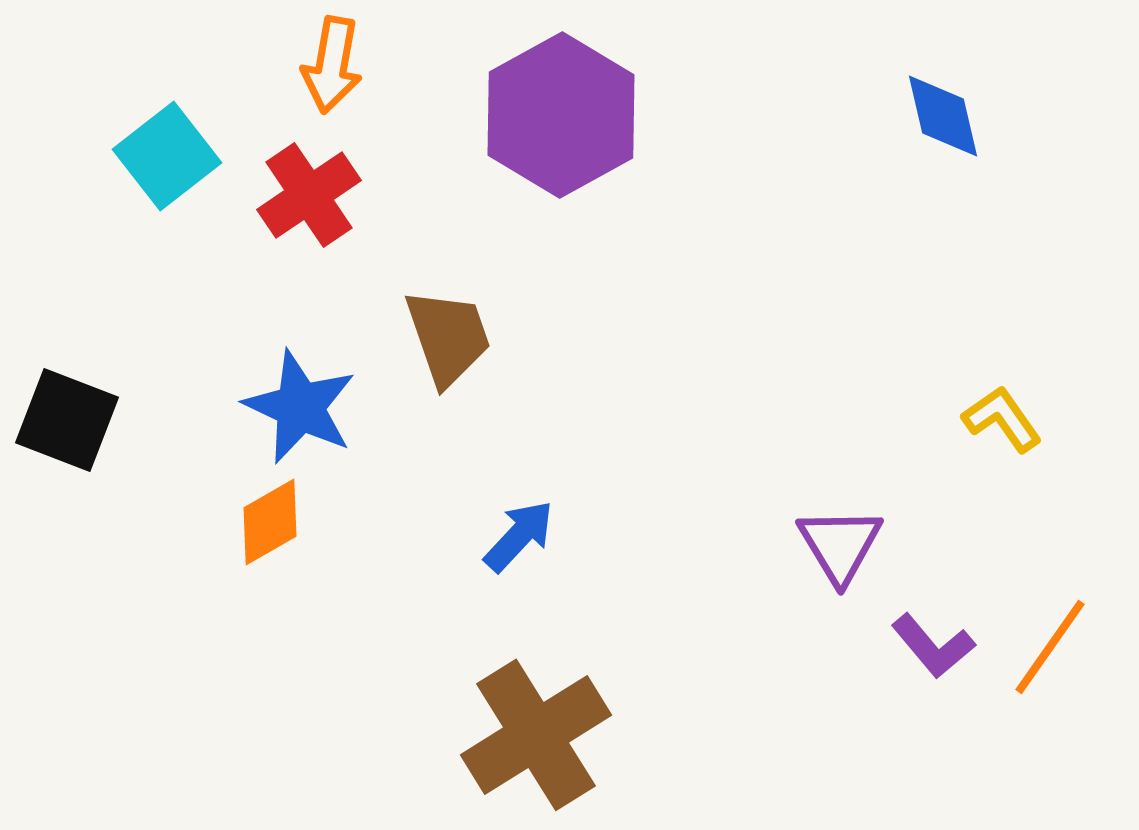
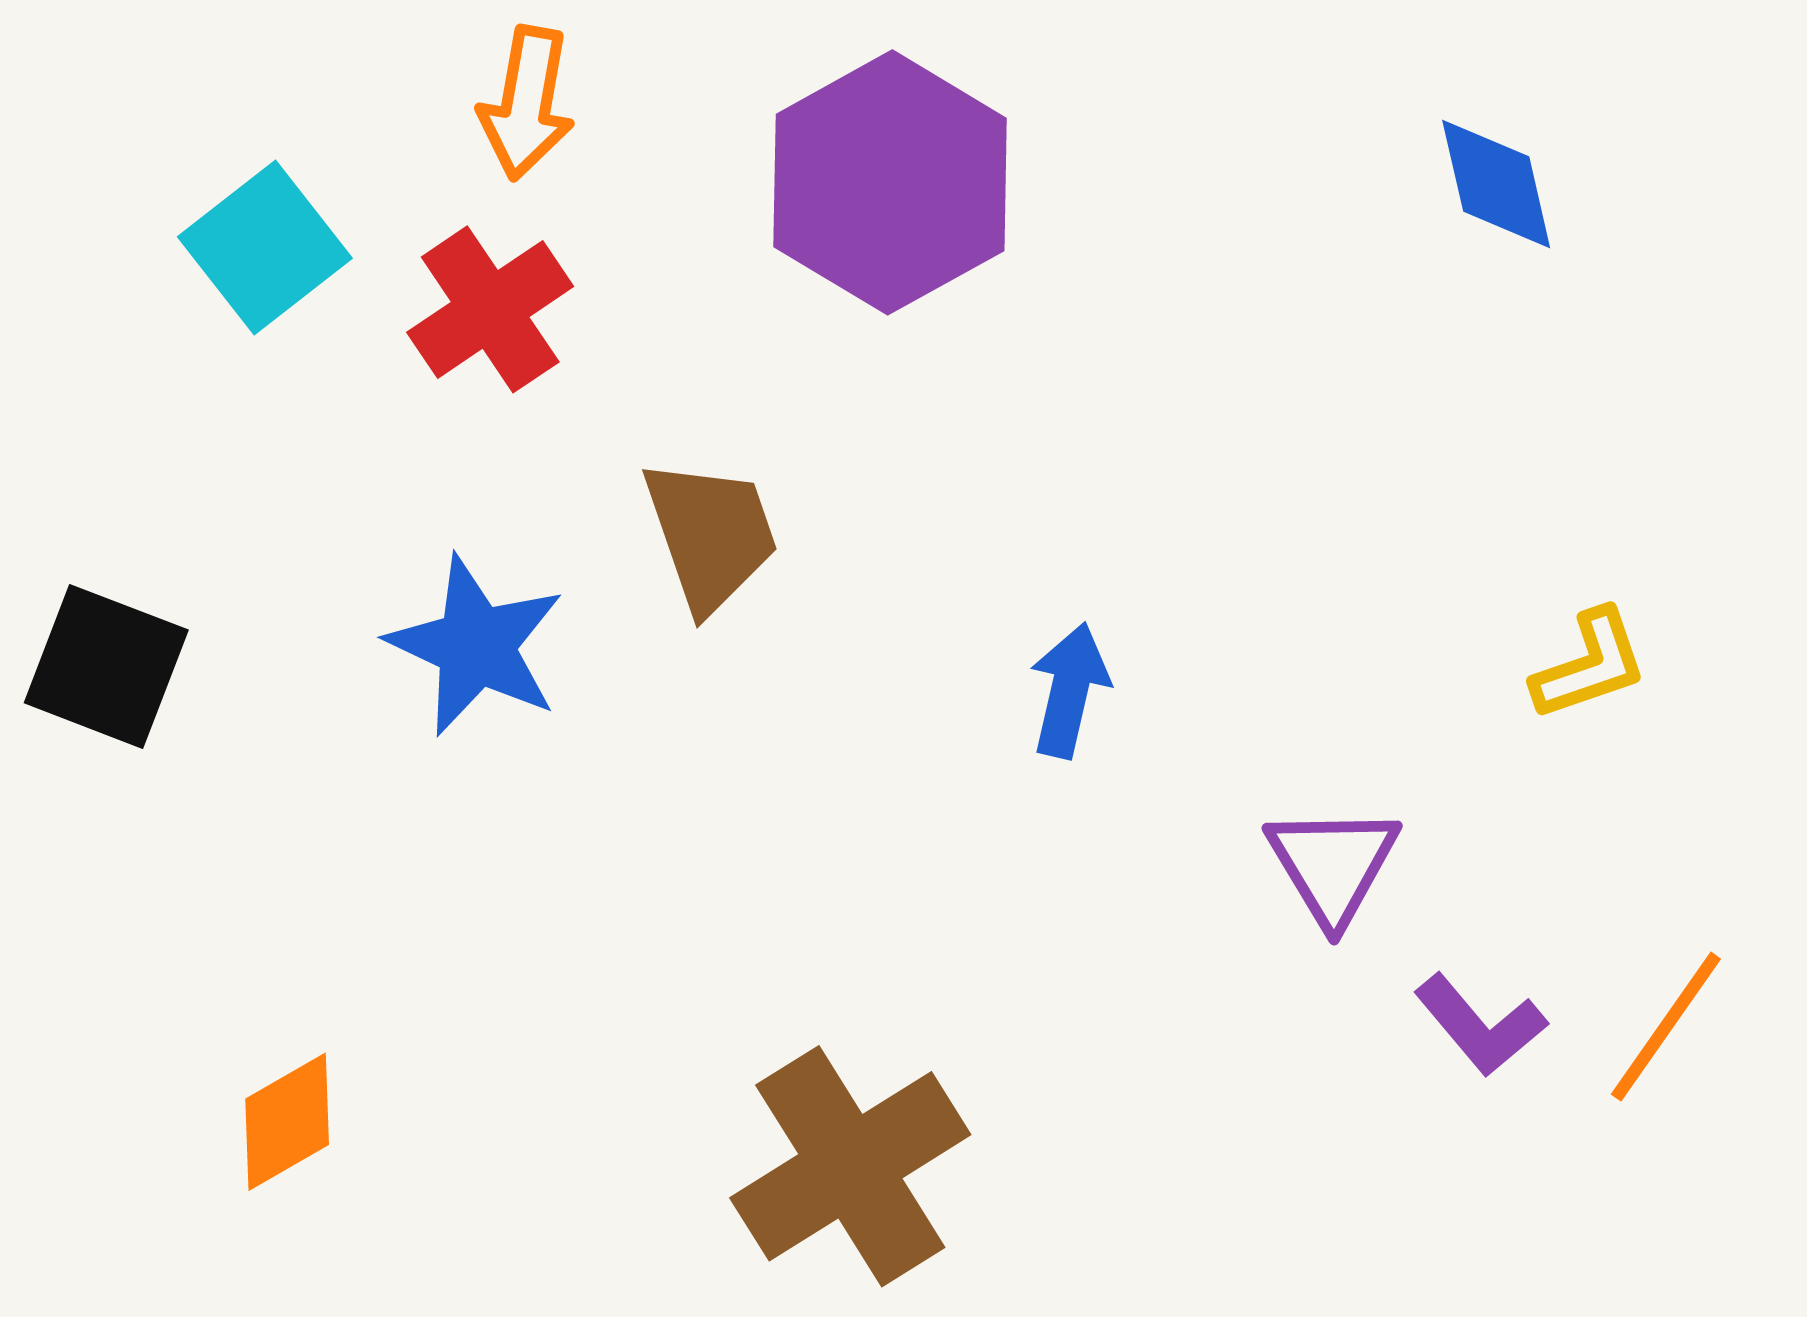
yellow L-shape: (1002, 419) -> (1590, 665), turned 106
orange diamond: (270, 522) -> (287, 1122), moved
blue arrow: (519, 536) -> (1069, 690), moved, turned -30

